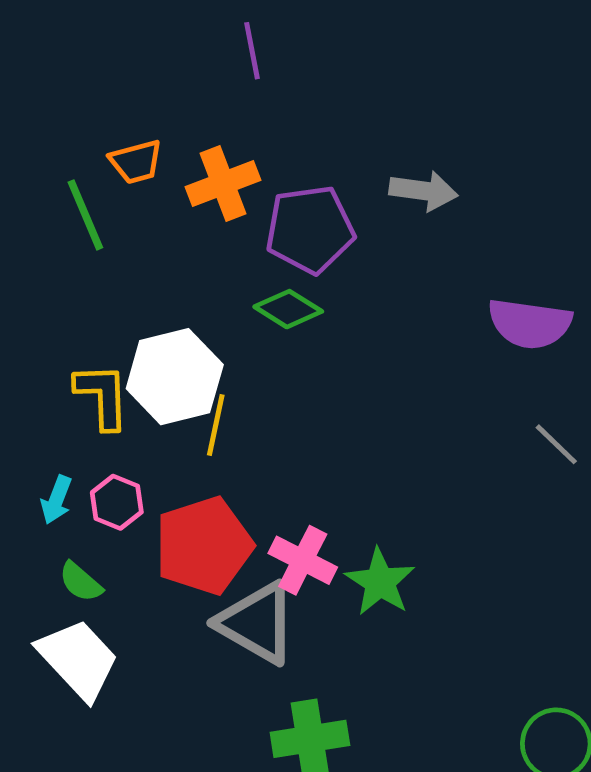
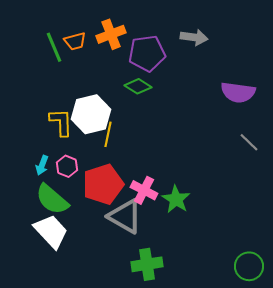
orange trapezoid: (136, 162) -> (75, 41), moved
green semicircle: (81, 582) -> (52, 199), size x1.8

